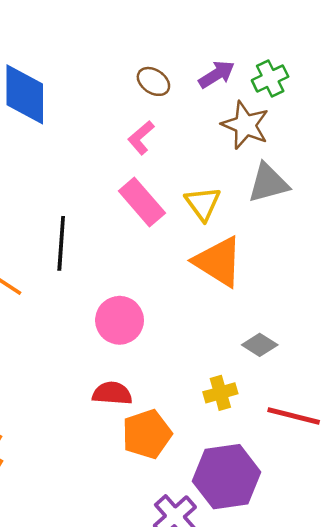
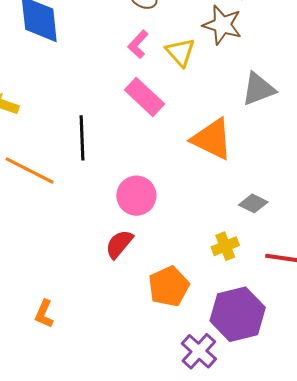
gray triangle: (268, 183) -> (258, 89), moved
yellow triangle: (203, 203) -> (180, 52), moved
red semicircle: (112, 393) -> (119, 244), moved, turned -48

